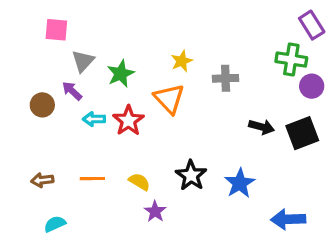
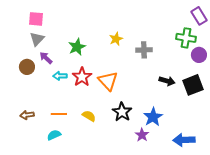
gray triangle: (83, 61) -> (37, 39), moved
orange triangle: (169, 99) -> (108, 81), moved
purple star: (155, 211) -> (142, 135), moved
cyan semicircle: (55, 224) -> (54, 135), moved

